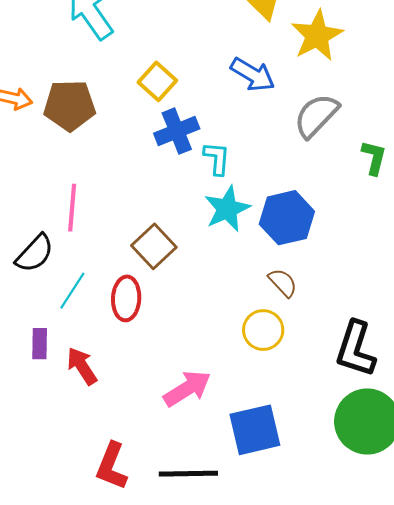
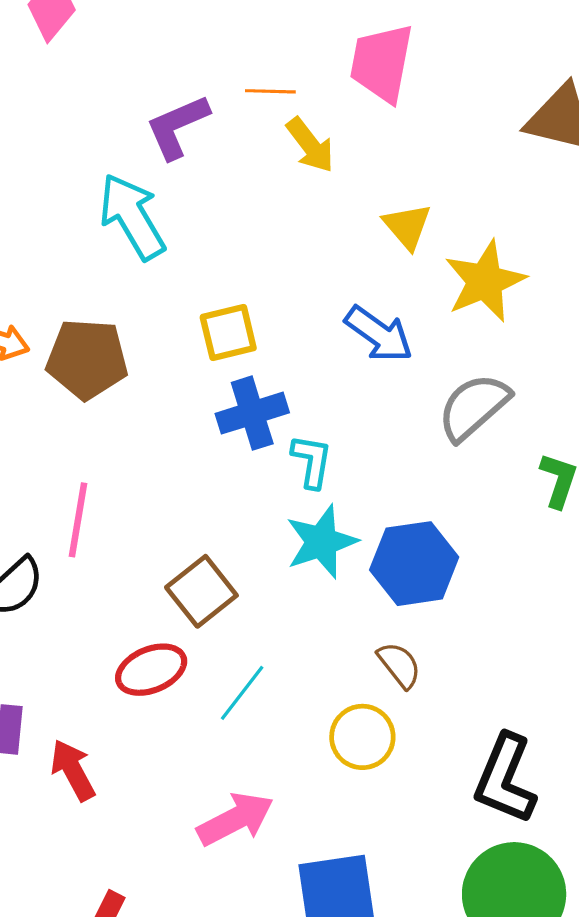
yellow square: (157, 81) -> (228, 332), turned 30
cyan line: (72, 291) -> (242, 693), moved
red ellipse: (126, 298) -> (151, 670), turned 60

